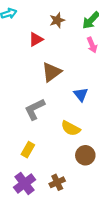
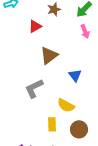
yellow rectangle: (28, 150) -> (52, 124), moved, turned -32

